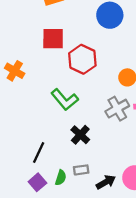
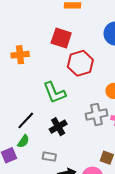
orange cross: (15, 71) -> (20, 55), turned 36
black line: (39, 153) -> (26, 120), moved
green semicircle: (61, 178) -> (23, 141), moved

